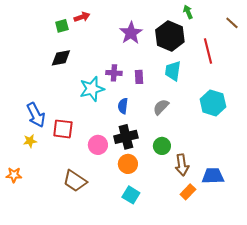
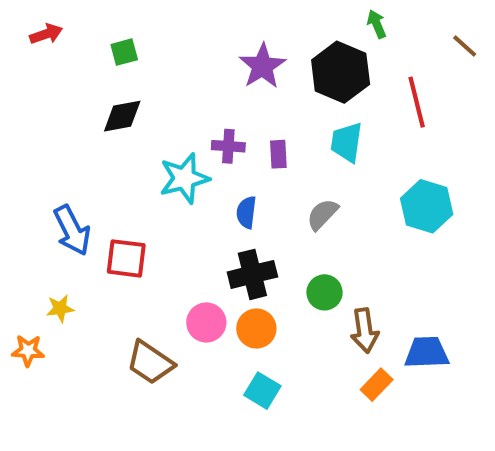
red arrow: (82, 17) -> (46, 34), moved
yellow star: (30, 141) -> (60, 308), moved
pink circle: (98, 145) -> (206, 322), moved

